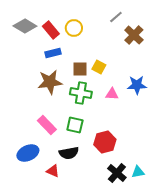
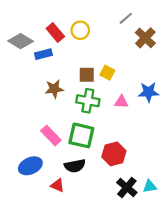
gray diamond: (25, 26) -> (21, 41), moved
blue rectangle: (53, 53) -> (43, 54), moved
brown star: (50, 82) -> (54, 89), size x0.7
green square: (75, 125) -> (81, 135), size x1.4

